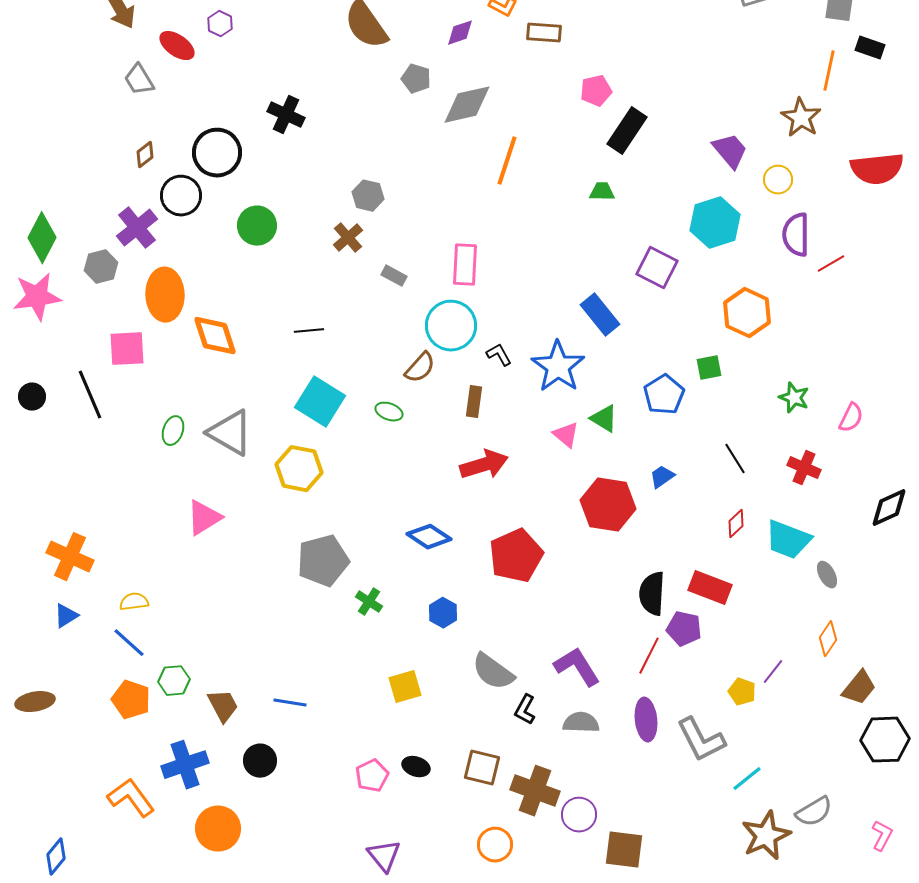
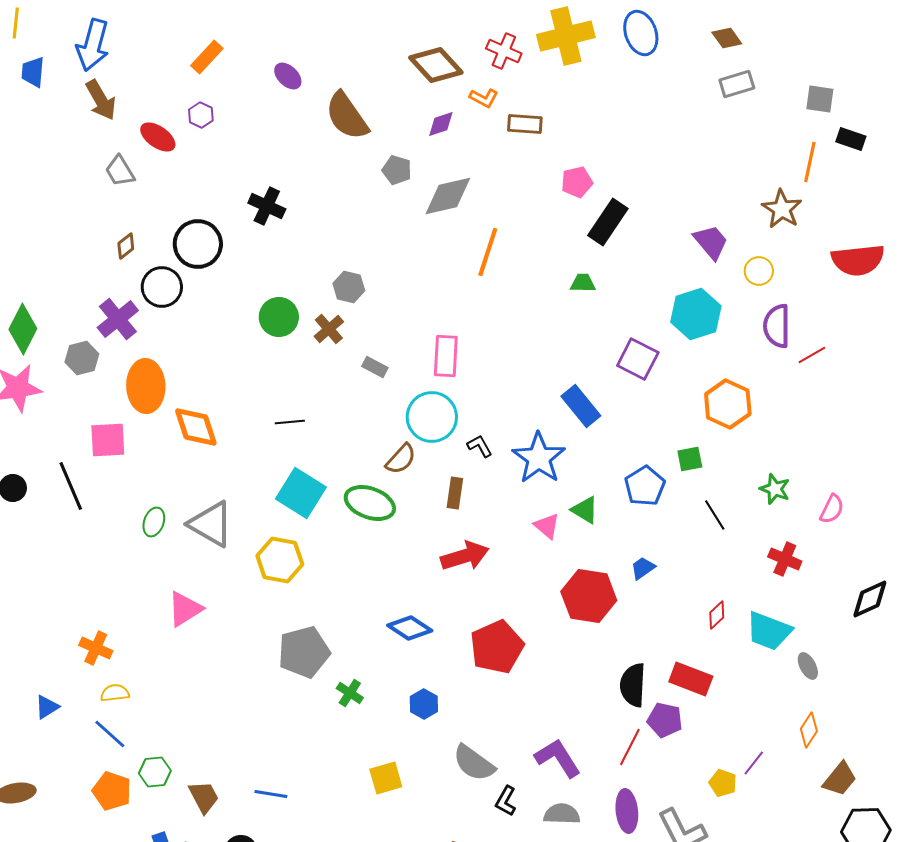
green circle: (257, 226) -> (279, 317), moved
green ellipse: (389, 412) -> (370, 503), size x1.8
black line: (735, 459) -> (715, 515), moved
orange cross: (70, 557) -> (96, 648), moved, size x0.7

